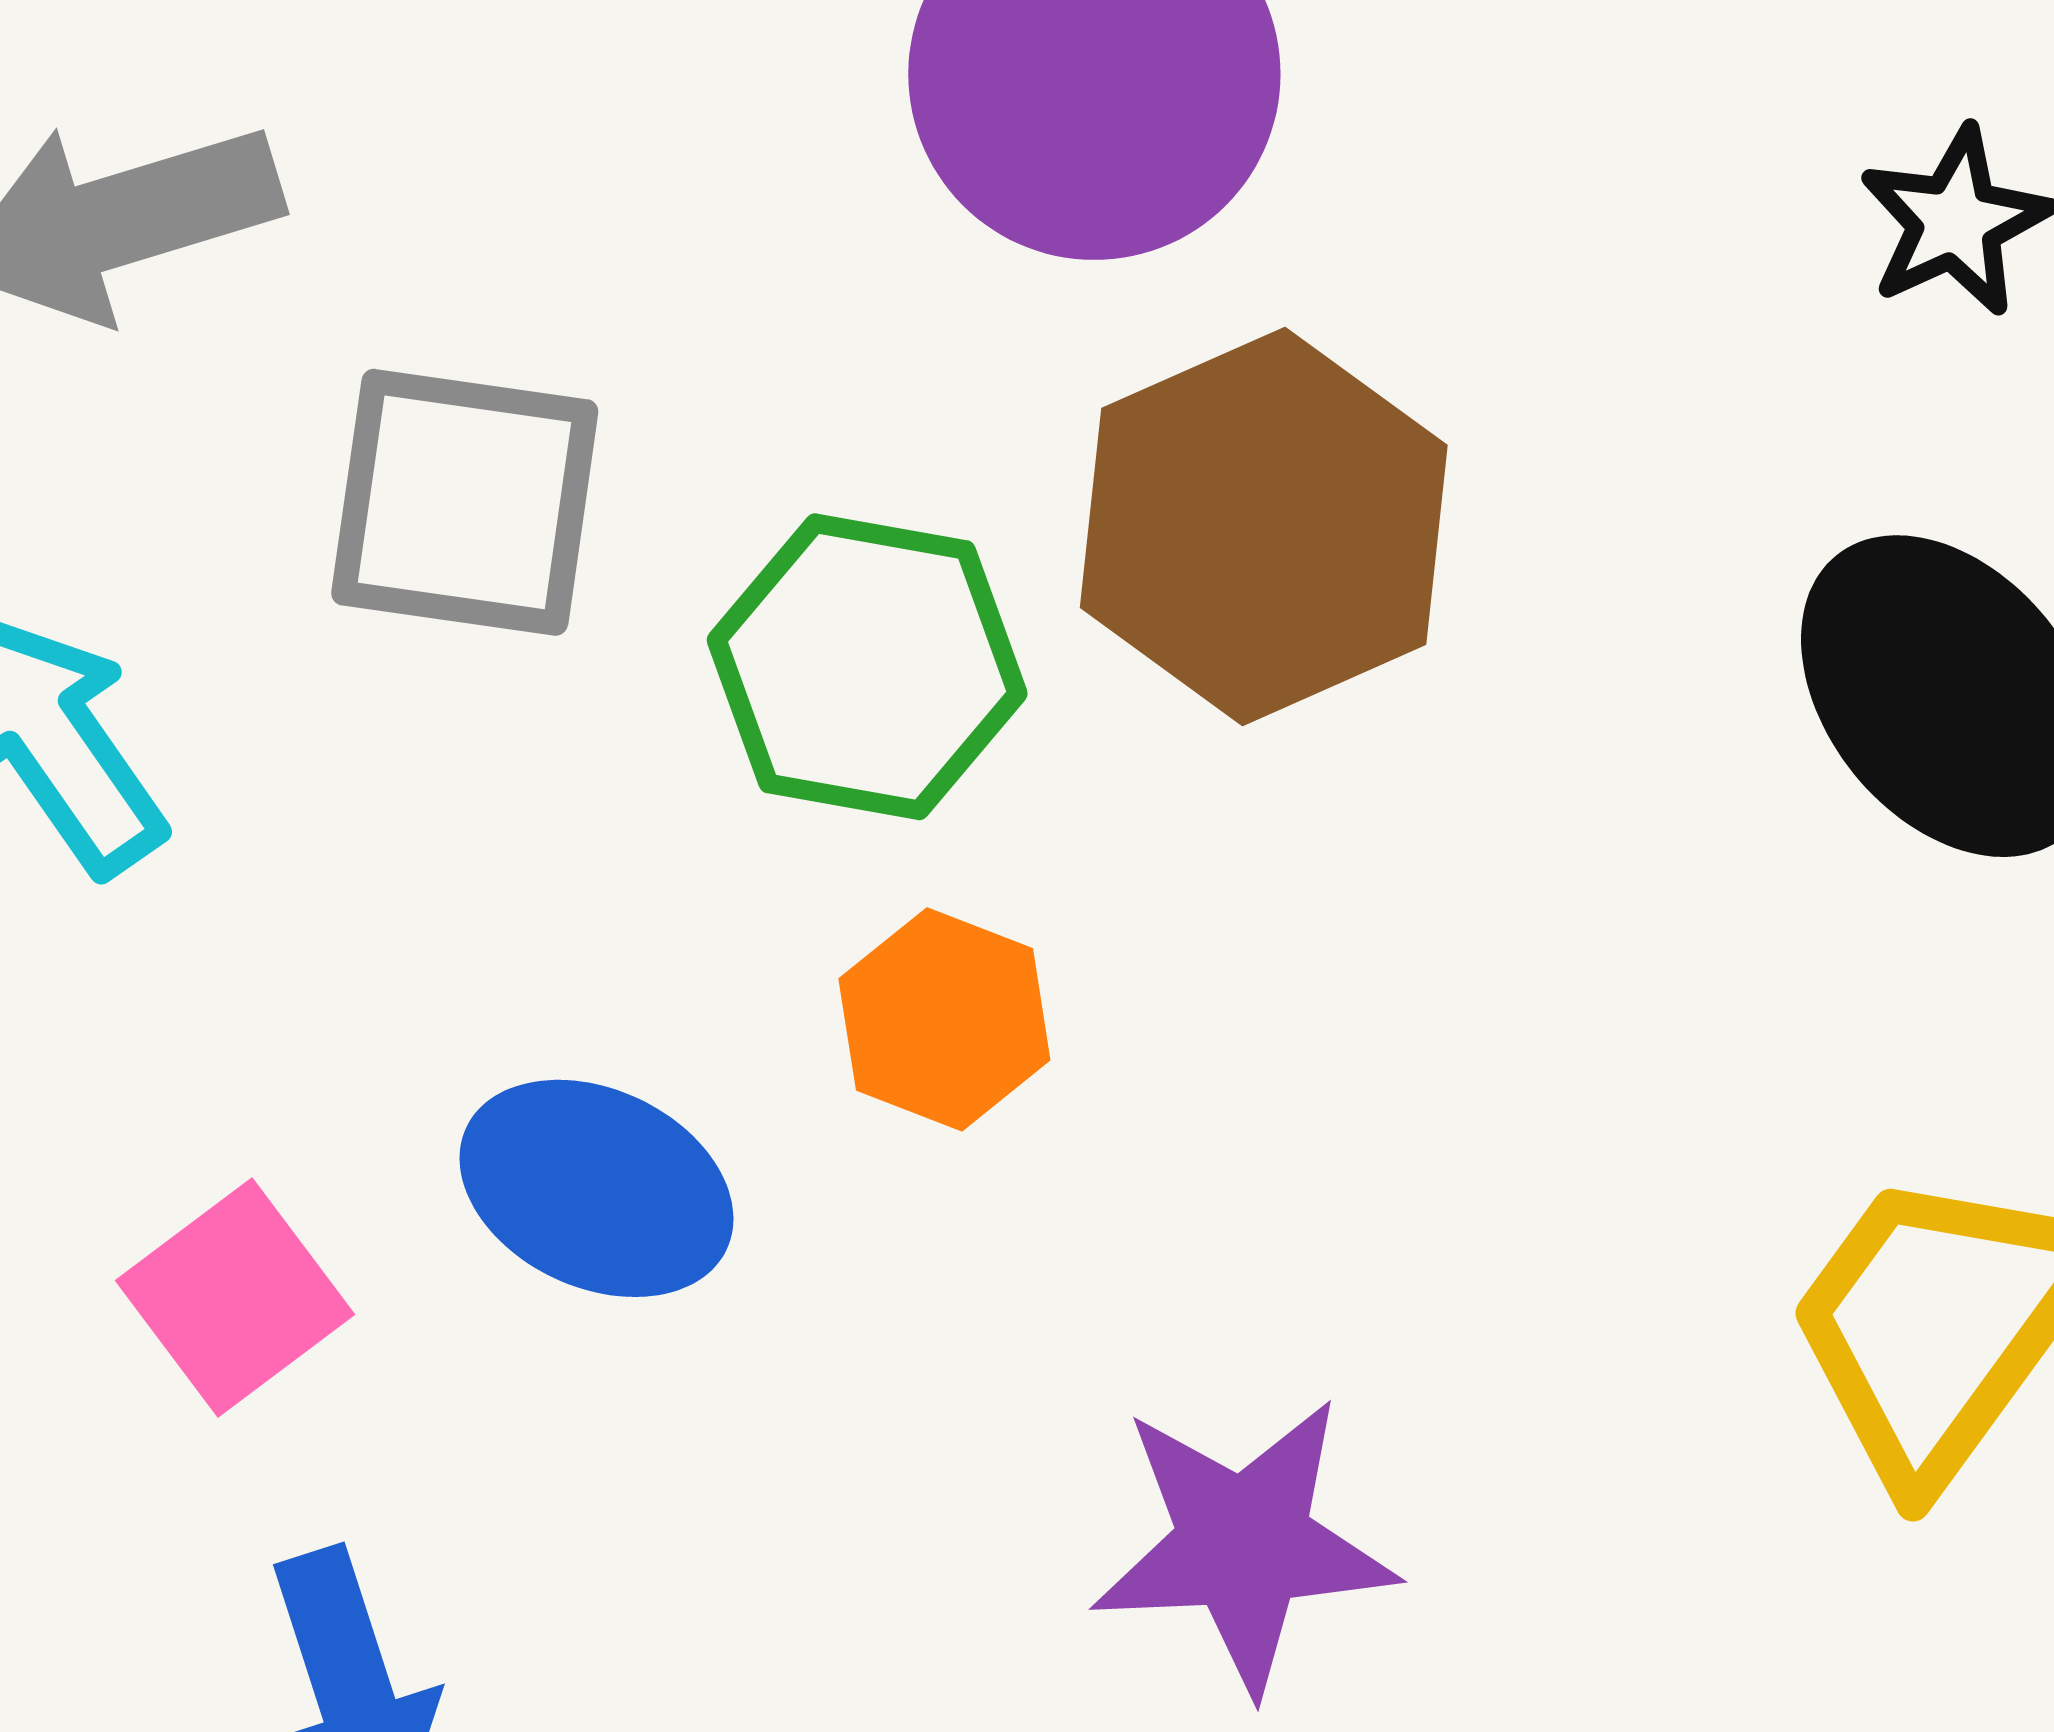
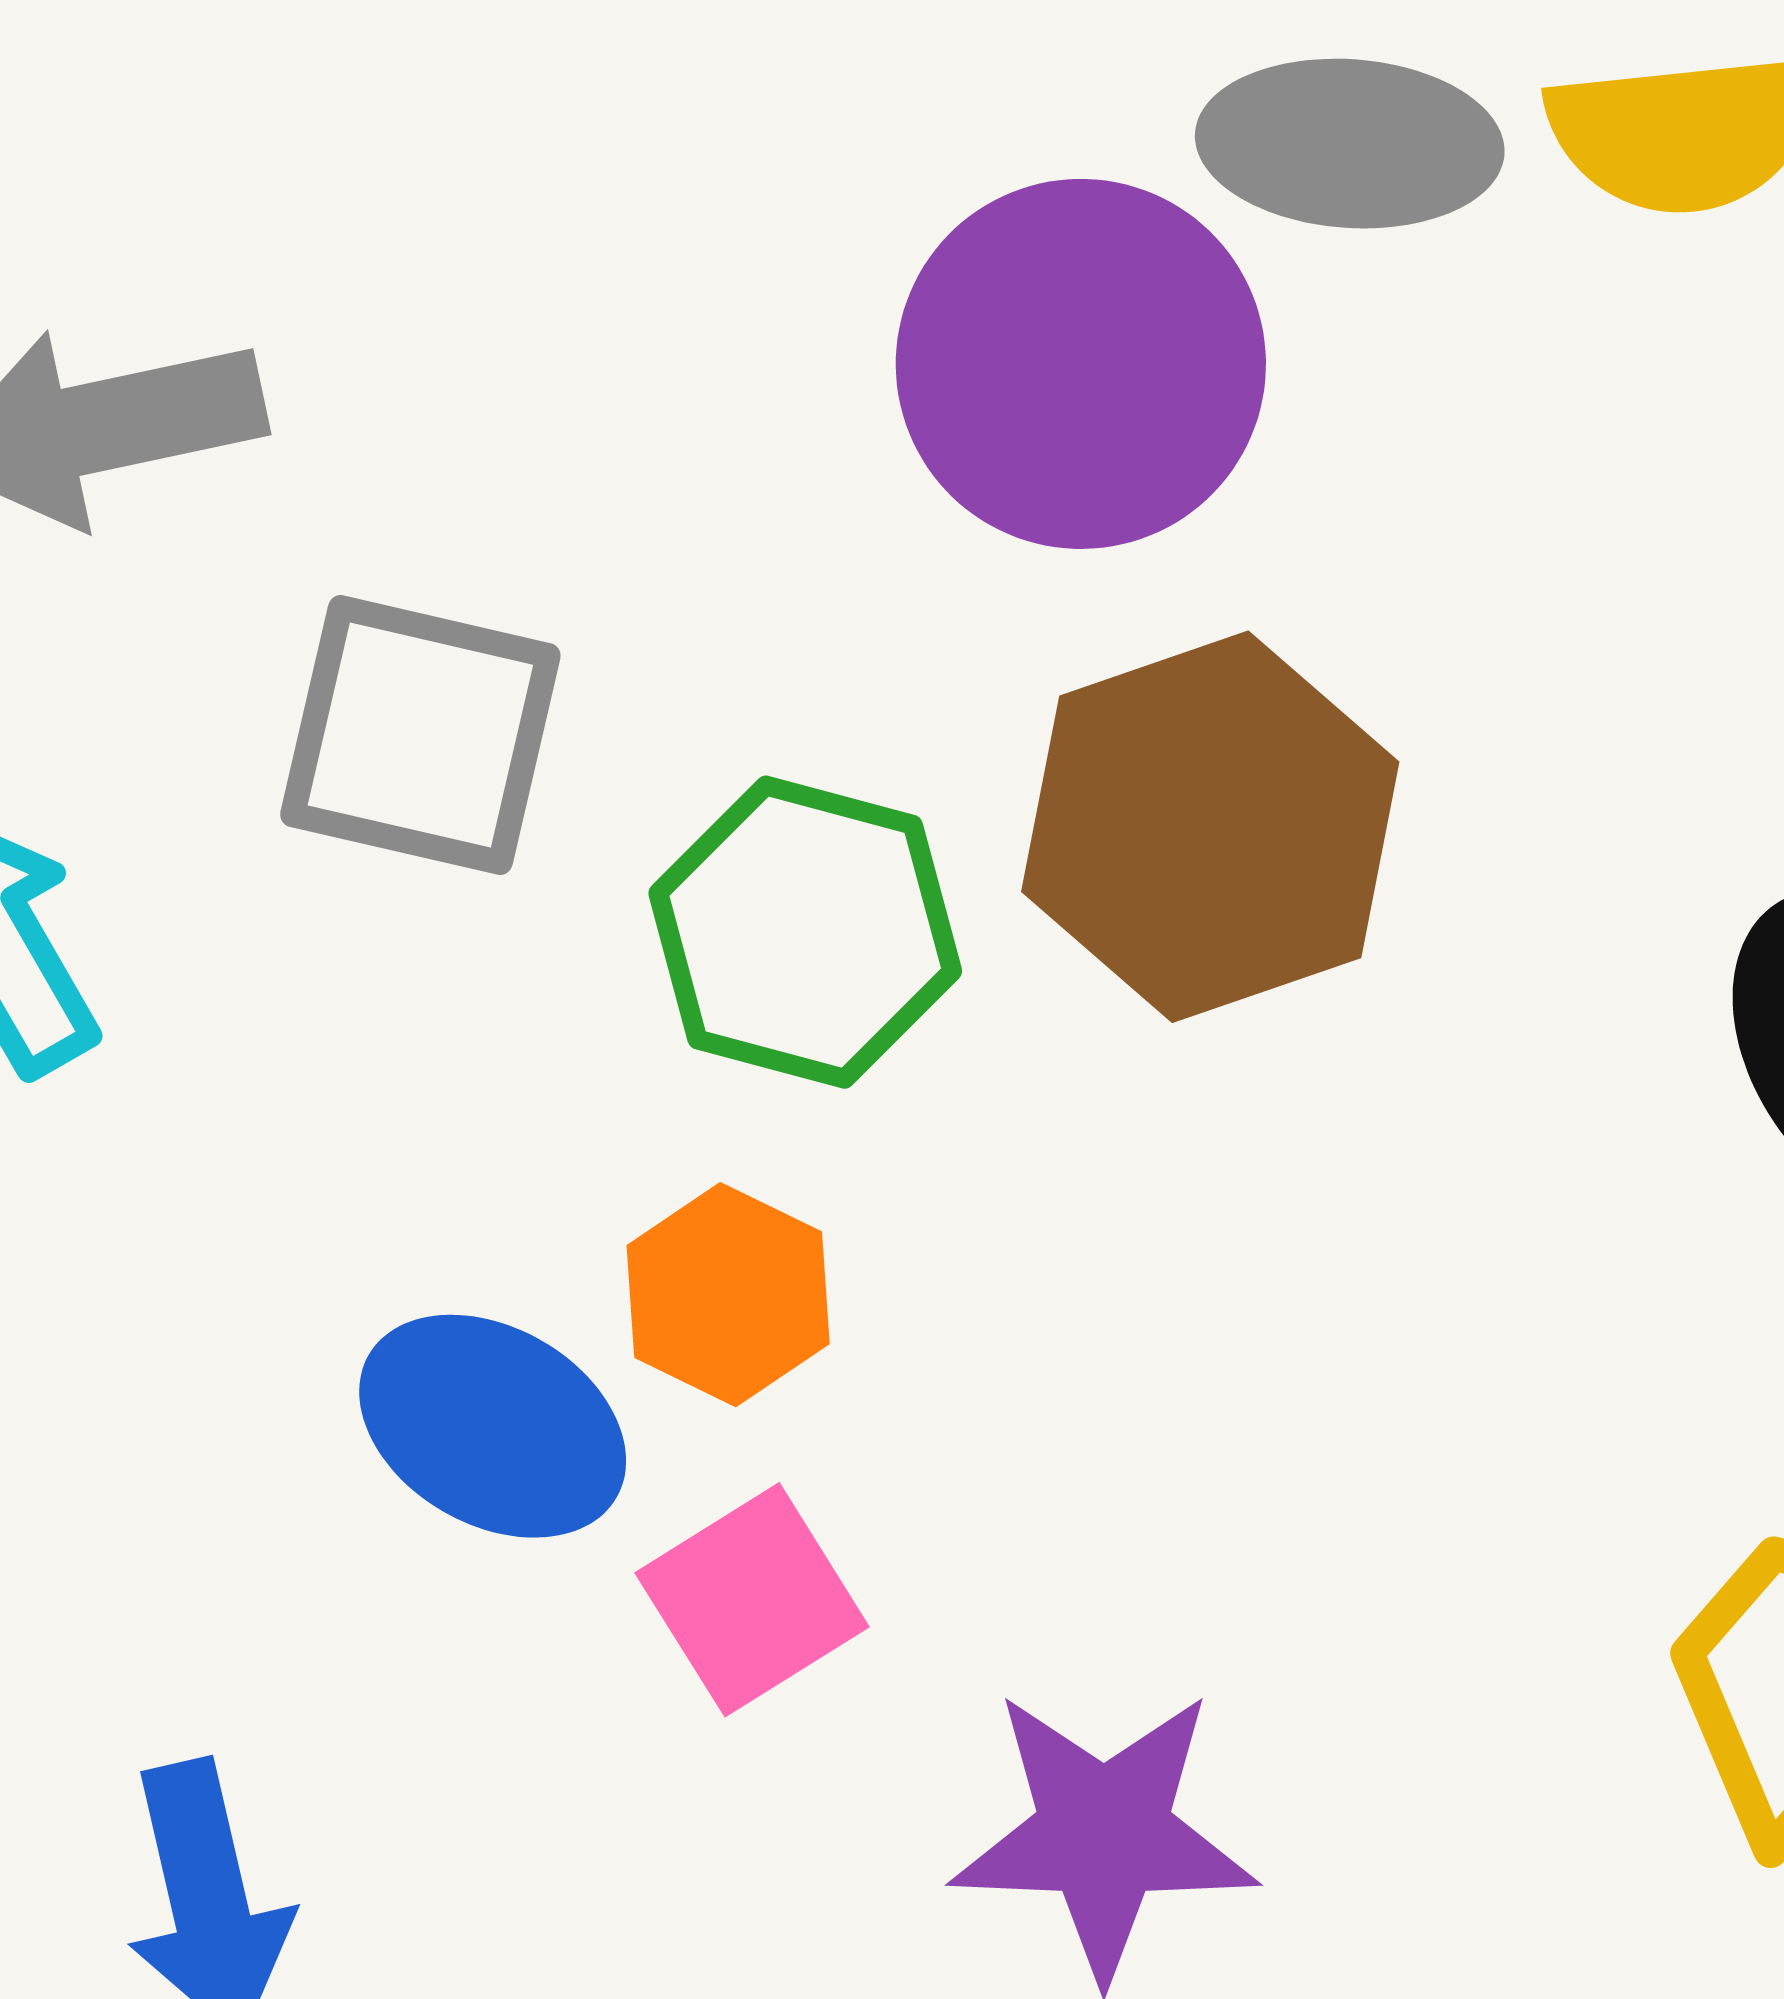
orange hexagon: (944, 1019) -> (728, 1295), moved
pink square: (235, 1297) -> (752, 1600), moved

